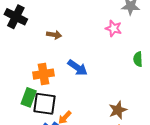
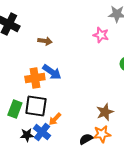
blue arrow: (77, 68) -> (52, 72), moved
green rectangle: (29, 97) -> (15, 109), moved

